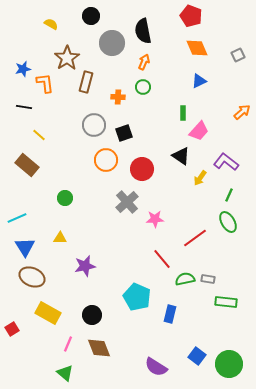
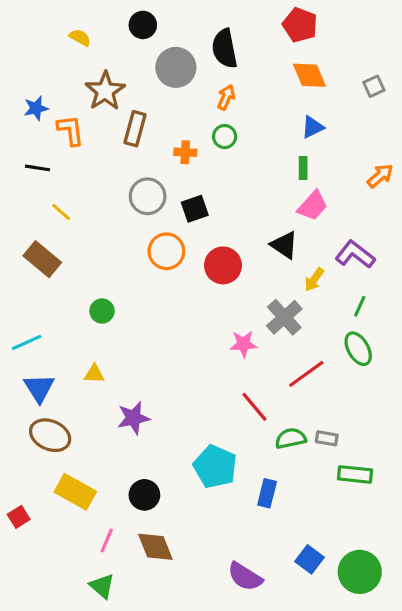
green rectangle: (183, 113) -> (303, 168), moved
gray cross: (127, 202) -> (284, 317), moved

